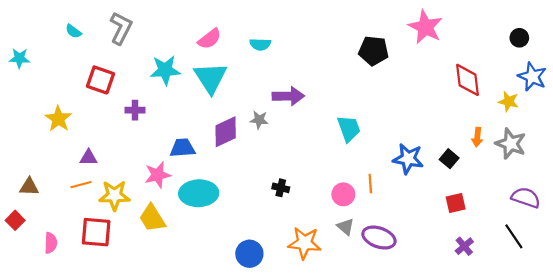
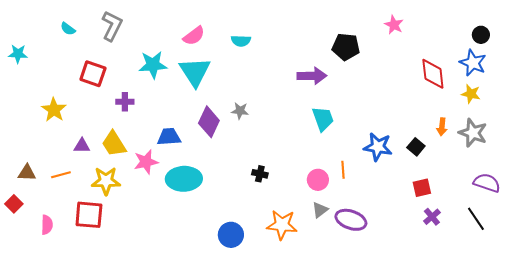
pink star: (425, 27) -> (394, 25), size x0.6
blue star: (532, 77) -> (473, 63), moved
purple arrow: (288, 96) -> (312, 76), moved
purple diamond: (226, 132) -> (209, 122), turned -40
orange line: (81, 185) -> (61, 175), moved
yellow trapezoid: (152, 218) -> (114, 144), moved
gray triangle: (346, 227) -> (320, 210), turned 42
purple cross: (464, 246) -> (432, 217), moved

